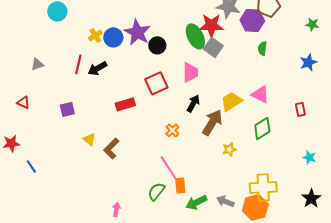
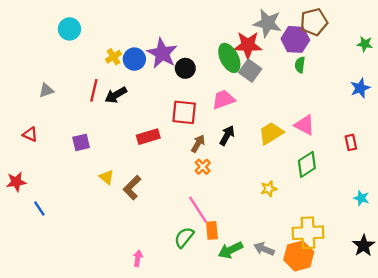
green semicircle: (262, 48) -> (300, 65), moved
pink trapezoid: (190, 72) -> (223, 100), turned -110
red square: (156, 83) -> (184, 112), turned 30
brown arrow: (212, 122) -> (198, 144), moved, size x0.6

